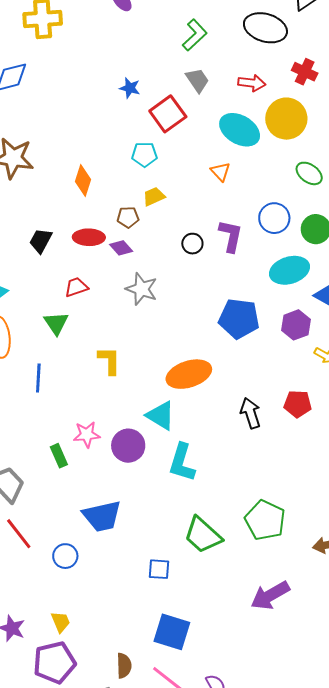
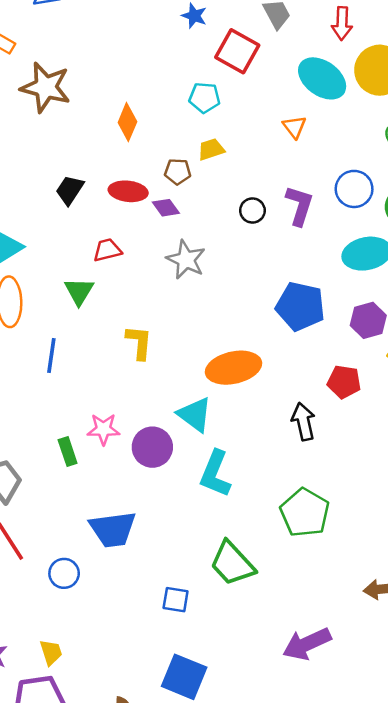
red arrow: (252, 83) -> (342, 23), turned 80
red square: (168, 114) -> (237, 51), turned -30
red pentagon: (298, 404) -> (344, 382), moved
green pentagon: (265, 520) -> (305, 513), moved

